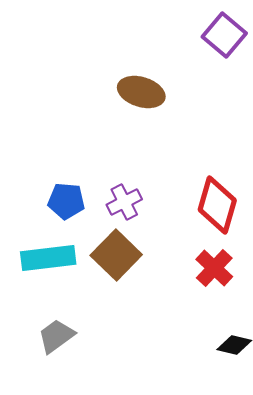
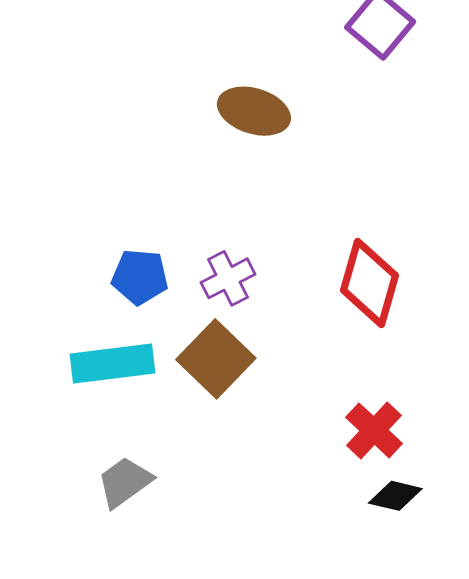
red cross: (214, 268) -> (374, 430), moved

